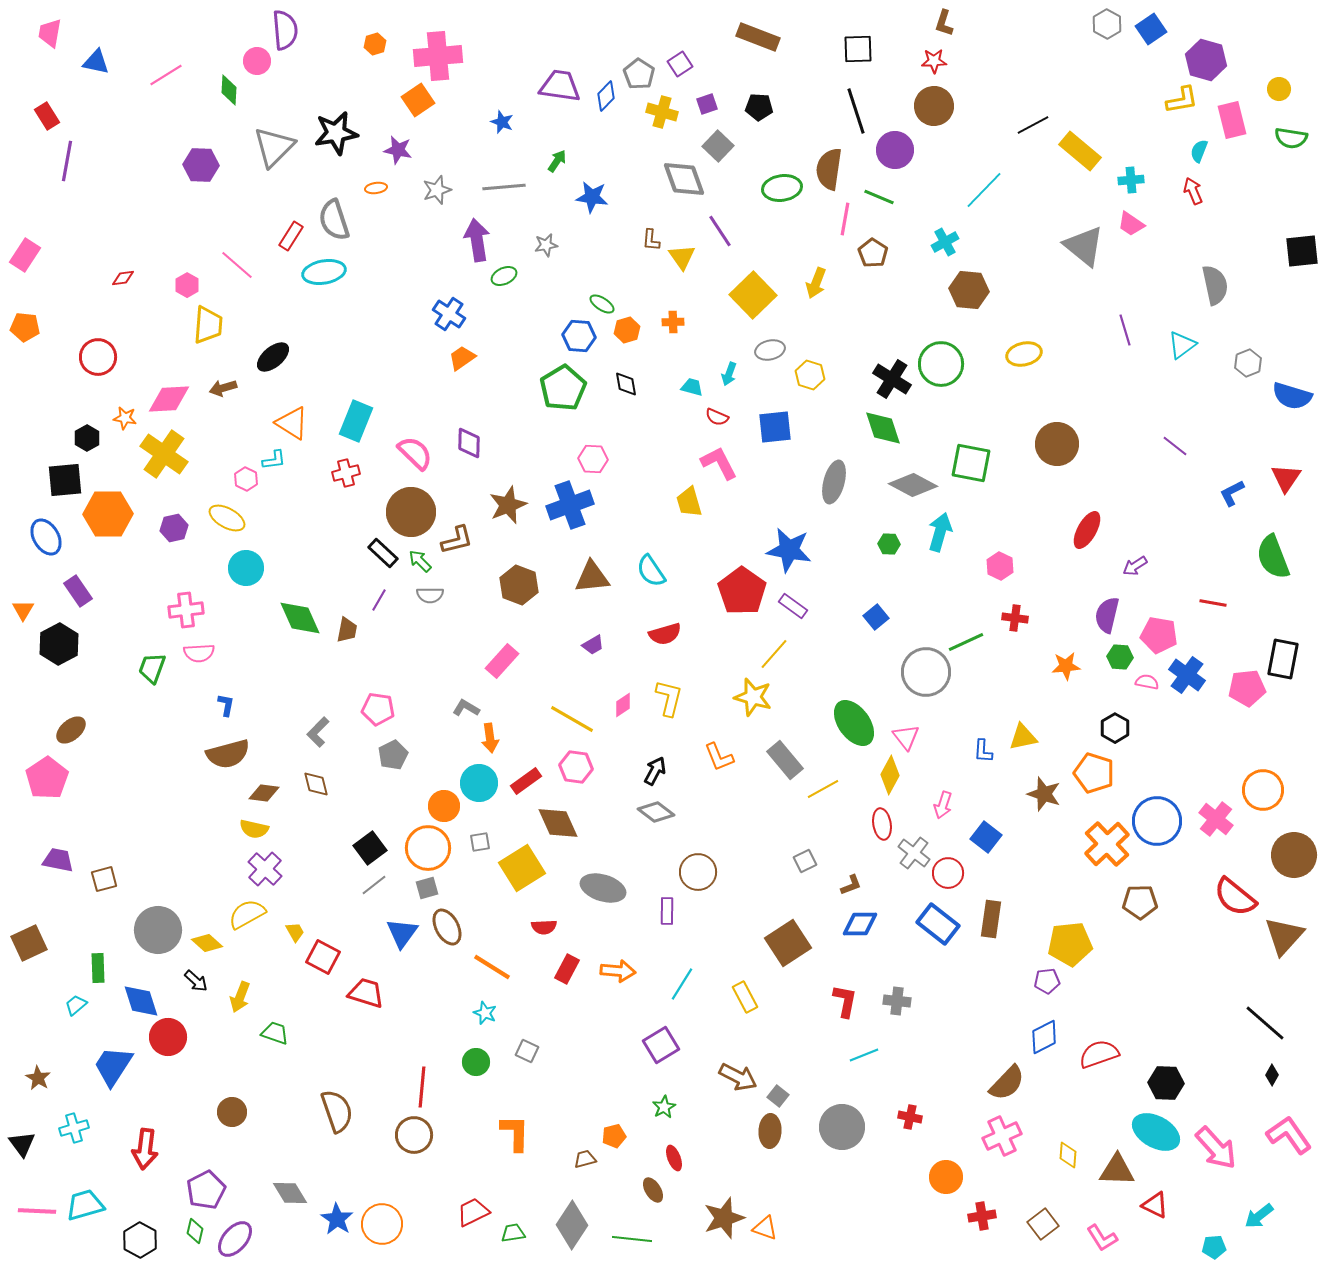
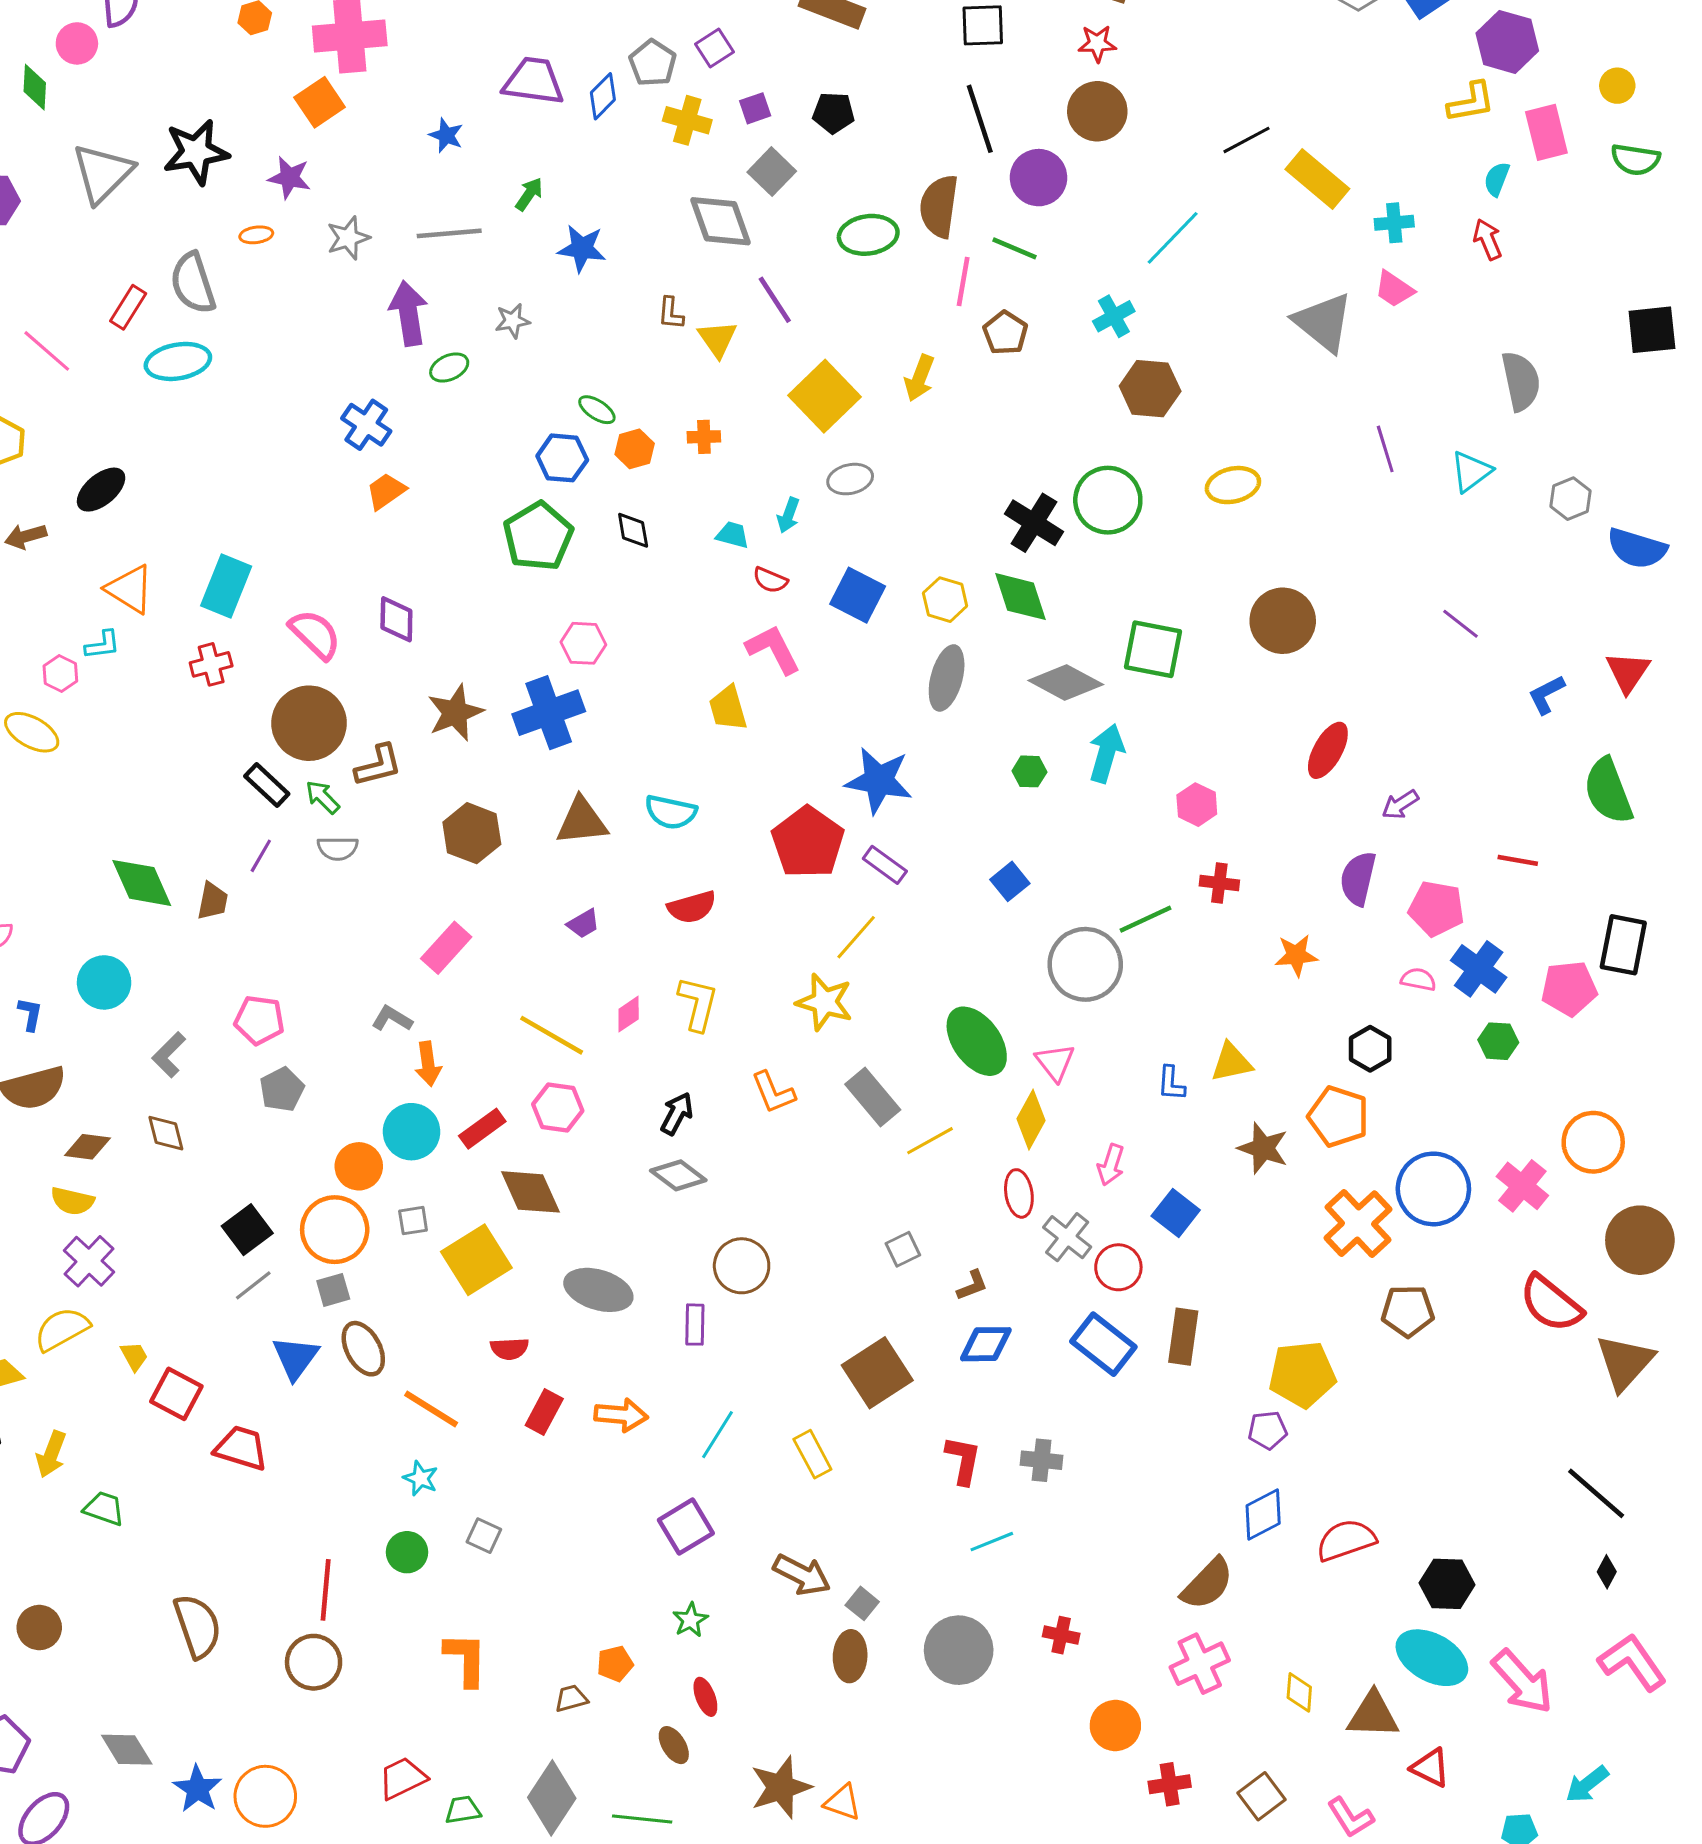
yellow hexagon: (810, 375) -> (945, 600), moved
blue square: (775, 427) -> (858, 595), turned 33
cyan circle: (246, 568) -> (104, 982), moved
cyan semicircle: (651, 571) -> (671, 812), turned -44
green hexagon: (1120, 657) -> (1498, 1041), moved

